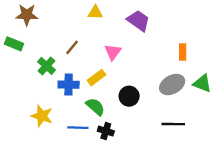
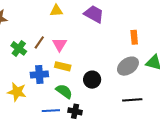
pink triangle: (113, 52) -> (60, 44), moved
green cross: (47, 66) -> (19, 48), moved
yellow rectangle: (97, 78) -> (63, 66), turned 56
yellow star: (42, 116) -> (17, 92), moved

